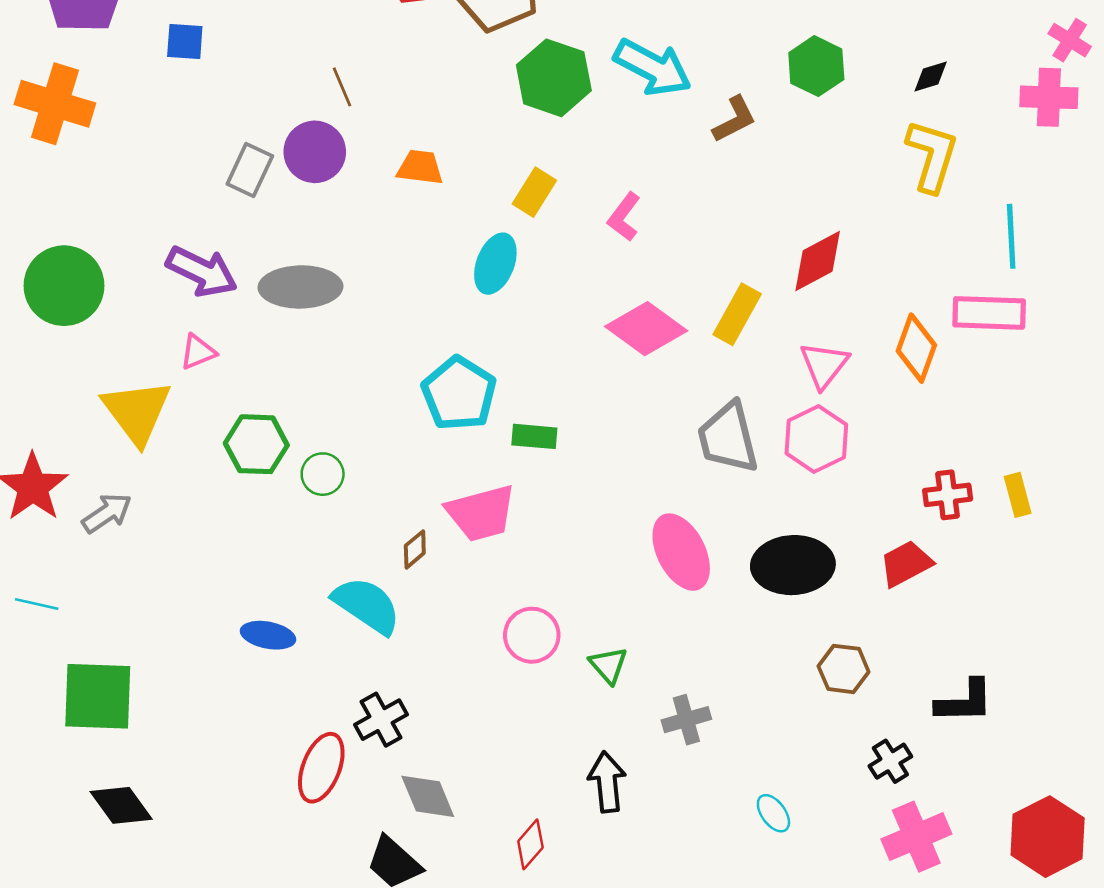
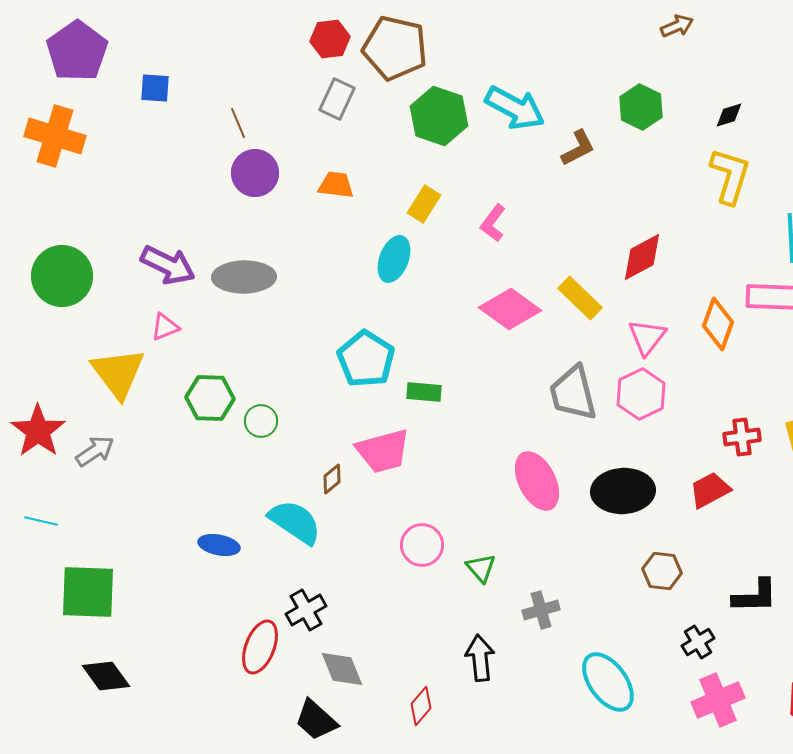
brown line: (342, 87) -> (238, 123), moved
gray rectangle: (250, 170) -> (337, 99), moved
yellow rectangle: (737, 314) -> (580, 298), turned -75
cyan ellipse: (773, 813) -> (608, 682), size x2.0

